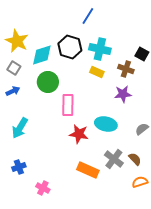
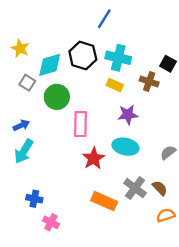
yellow star: (17, 41) -> (20, 48), size x0.7
gray square: (14, 68) -> (27, 83), moved
blue arrow: (13, 91) -> (21, 125), moved
purple star: (123, 94) -> (128, 115), moved
red star: (79, 134) -> (94, 158), turned 30
blue cross: (19, 167) -> (34, 199), moved, turned 32

